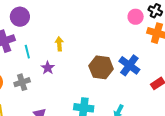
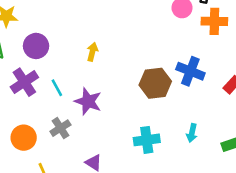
yellow arrow: (59, 44) -> (92, 52), moved, turned 32
purple star: (48, 68) -> (88, 101), size x1.5

